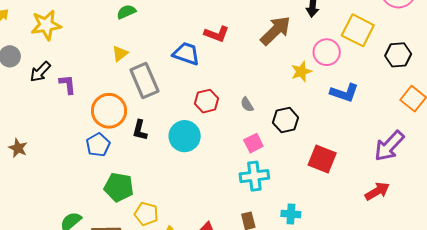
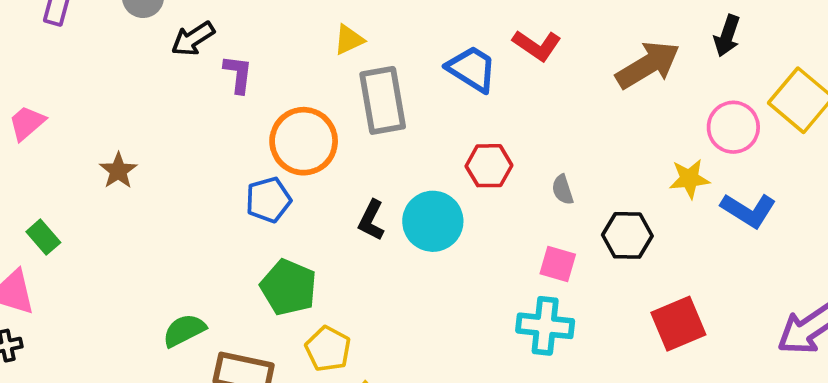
yellow star: (301, 72) -> (689, 179), moved
black L-shape: (140, 130) -> (371, 220), moved
pink square: (253, 143) -> (558, 264), turned 30
red square: (322, 159) -> (678, 324), turned 32

